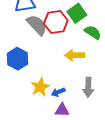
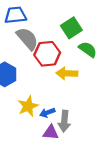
red hexagon: (56, 22) -> (47, 54), moved
gray arrow: (88, 87) -> (64, 121), moved

